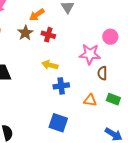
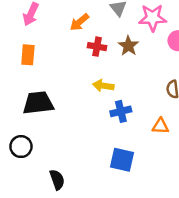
brown star: (25, 33) -> (128, 46), moved
pink star: (90, 54) -> (153, 18), moved

